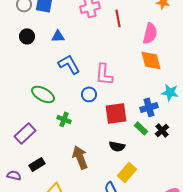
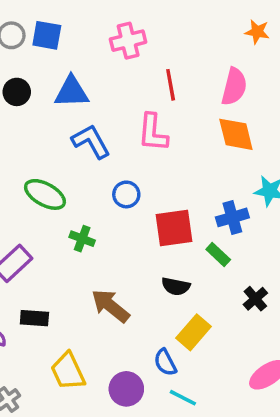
red line: (118, 18) -> (171, 85), moved
blue triangle: (58, 36) -> (72, 92), size x1.5
pink L-shape: (104, 74) -> (153, 133), moved
black cross: (162, 130) -> (255, 299), moved
brown arrow: (80, 157) -> (110, 306), turned -30
black rectangle: (37, 164) -> (34, 318), turned 35

